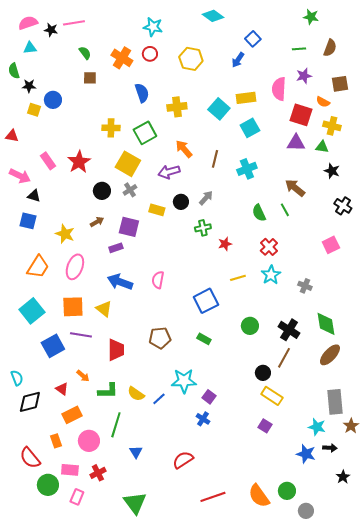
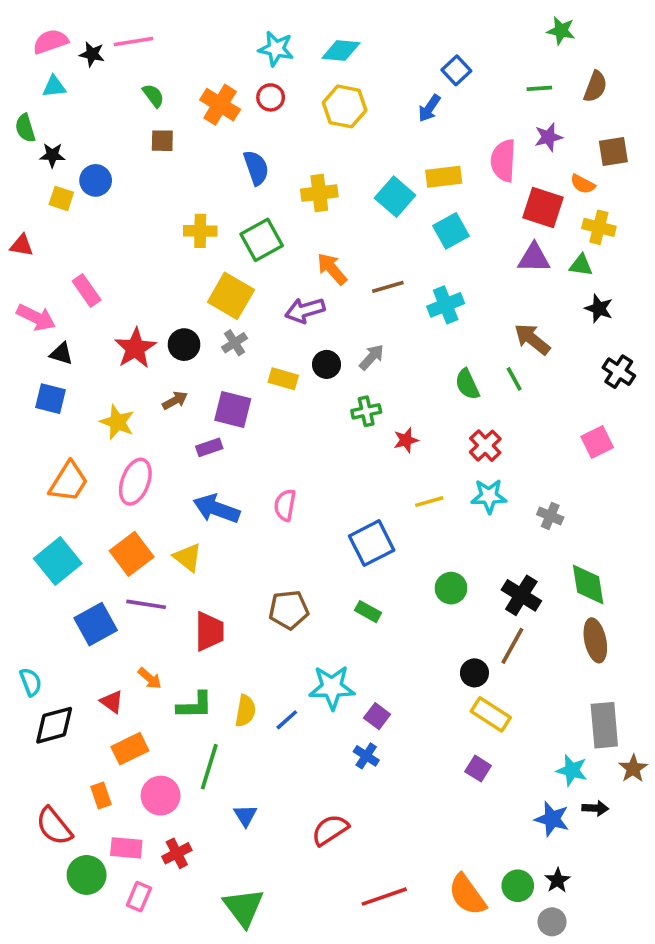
cyan diamond: (213, 16) -> (341, 51), moved, turned -30
brown line: (215, 159) -> (388, 287), turned 60
red star: (79, 162) -> (135, 348), moved
cyan star: (271, 275) -> (489, 496), turned 30
orange square: (73, 307) -> (132, 554), turned -35
brown ellipse: (330, 355) -> (595, 640), turned -55
yellow semicircle: (136, 394) -> (245, 711), turned -114
black star: (343, 477) -> (557, 880), moved

